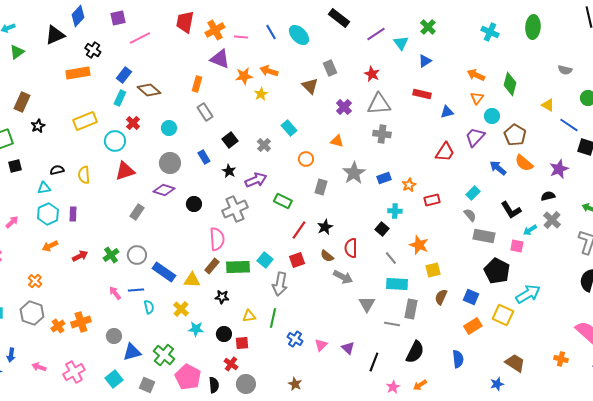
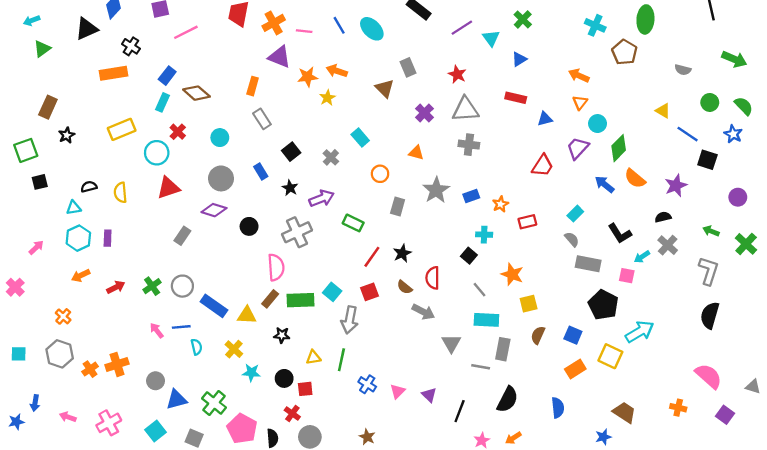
green diamond: (510, 84) -> (619, 148), moved, turned 30
brown pentagon: (515, 135) -> (624, 52), moved

